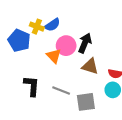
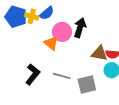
blue pentagon: (19, 40) -> (16, 17), moved
brown triangle: (90, 66) -> (99, 53), moved
black L-shape: (32, 86) -> (33, 74), turned 40

